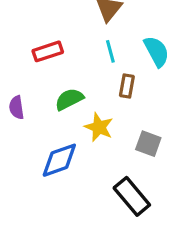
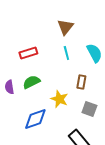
brown rectangle: (127, 86) -> (81, 82), moved
green semicircle: (69, 99) -> (31, 82), moved

